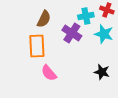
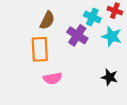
cyan cross: (86, 16) -> (92, 17), turned 35
pink semicircle: (49, 73) -> (53, 78), turned -60

